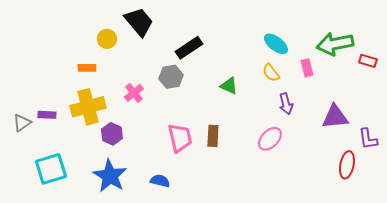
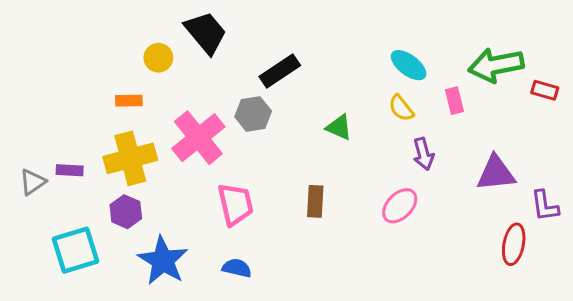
pink cross: (134, 93) -> (198, 138), size x1.8
purple hexagon: (112, 134) -> (126, 212), moved
pink trapezoid: (180, 138) -> (235, 204), moved

